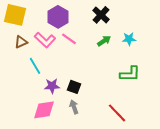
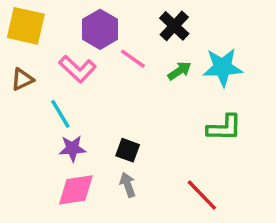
pink line: (69, 39) -> (133, 59), moved
cyan star: (129, 39) -> (223, 67), size x1.6
brown triangle: (21, 42) -> (22, 79), moved
purple star: (52, 86) -> (72, 148), moved

